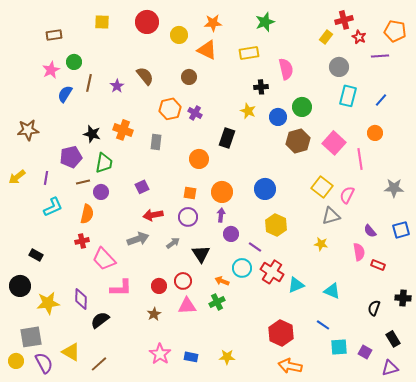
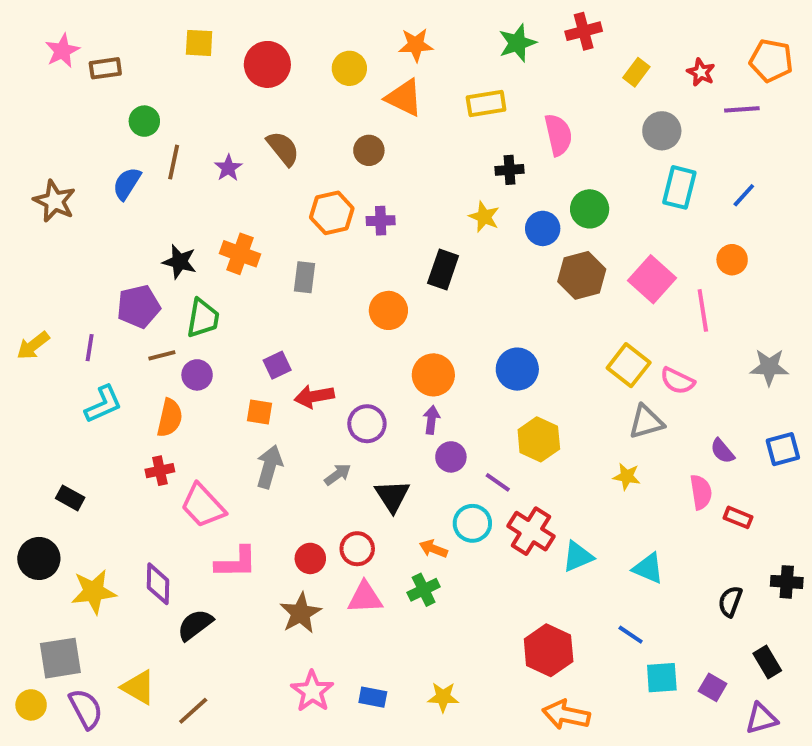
red cross: (344, 20) -> (584, 31), moved
red circle: (147, 22) -> (267, 64), moved
pink star: (51, 70) -> (62, 51), moved
purple cross: (195, 113) -> (381, 221), turned -32
brown star: (28, 130) -> (55, 201), moved, turned 30
orange square: (190, 193) -> (260, 412), moved
pink semicircle: (347, 195) -> (677, 381), turned -90
red arrow: (153, 215) -> (314, 396), moved
gray arrow: (138, 239) -> (269, 467), turned -55
brown star: (154, 314) -> (301, 613), size x1.5

